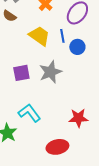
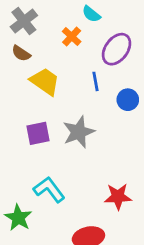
yellow trapezoid: (39, 36) -> (45, 81), moved
blue circle: (77, 47) -> (128, 100), moved

